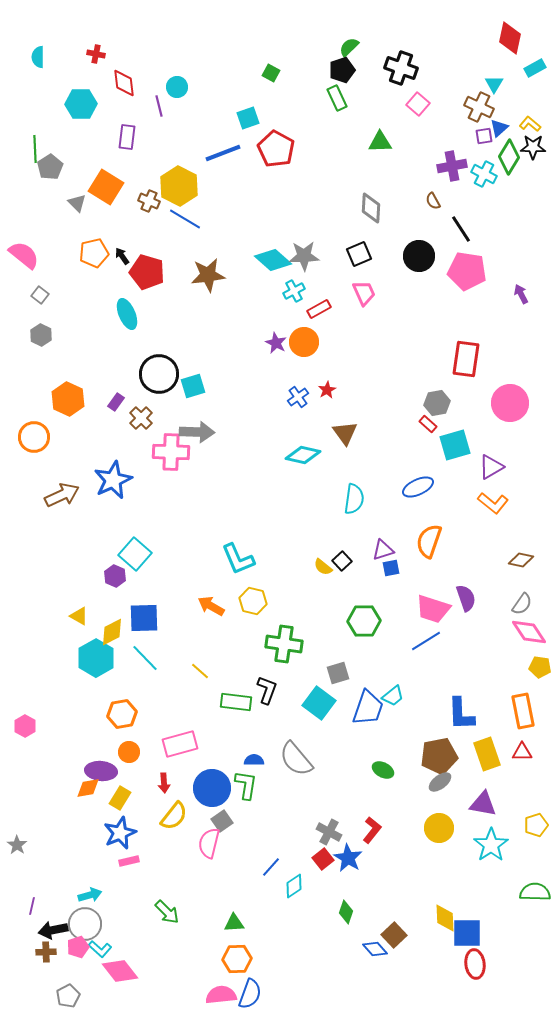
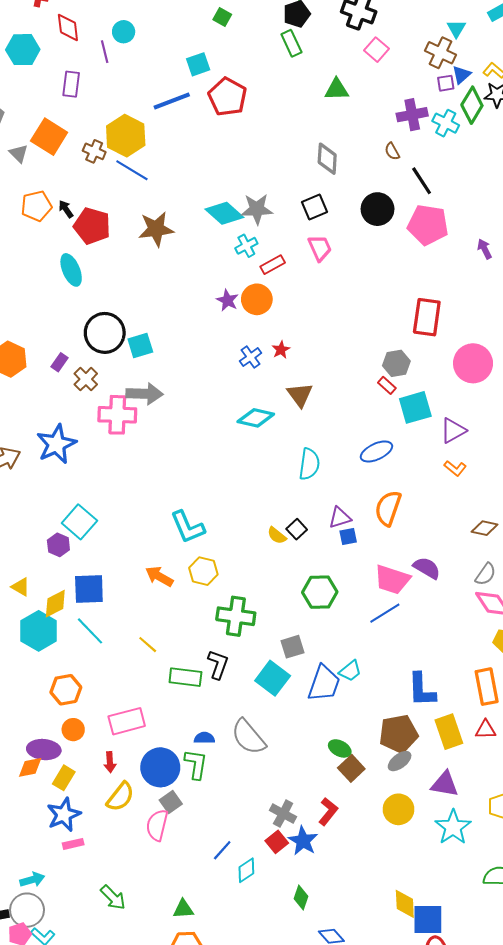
orange L-shape: (493, 503) -> (455, 468), size x0.7
purple semicircle: (466, 598) -> (427, 568), turned -40
brown square: (394, 935) -> (351, 768), moved

